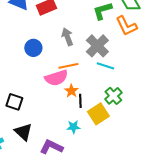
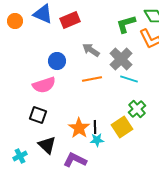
gray arrow: (67, 37) -> (91, 50), turned -36
pink semicircle: (56, 78) -> (44, 85), moved
orange star: (71, 91) -> (79, 128), moved, size x1.5
black line: (80, 101) -> (95, 127), moved

